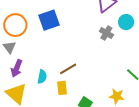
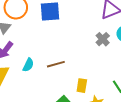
yellow rectangle: (62, 88) -> (82, 86), moved

